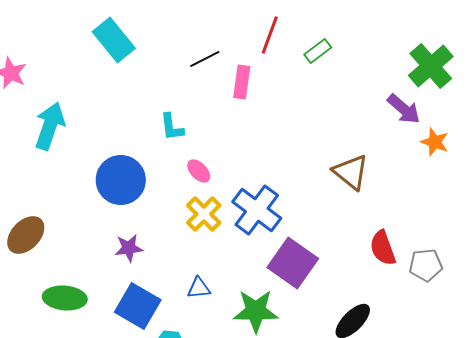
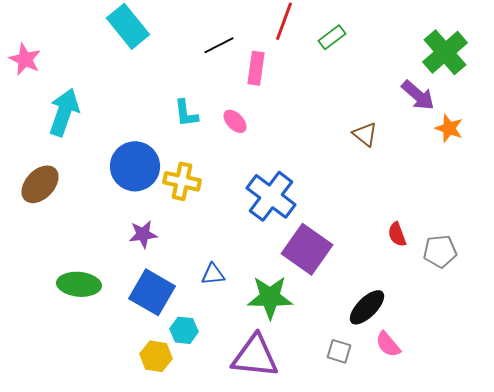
pink ellipse: (199, 171) -> (235, 121), moved
brown triangle: (351, 172) -> (365, 134), moved, size x0.7
yellow cross: (204, 214) -> (182, 181), moved, turned -33
brown ellipse: (26, 235) -> (40, 184), moved
red semicircle: (383, 248) -> (397, 234), size x0.7

